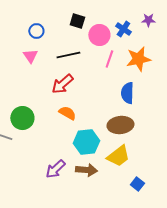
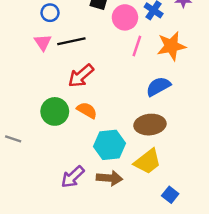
black line: (68, 55) -> (71, 41), moved
blue semicircle: (127, 93) -> (158, 86), turned 60
green circle: (22, 118) -> (55, 111), moved

